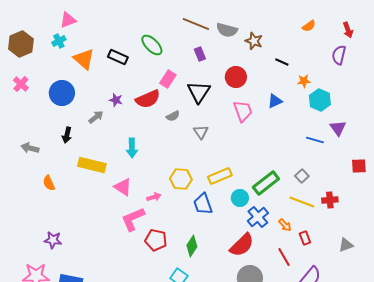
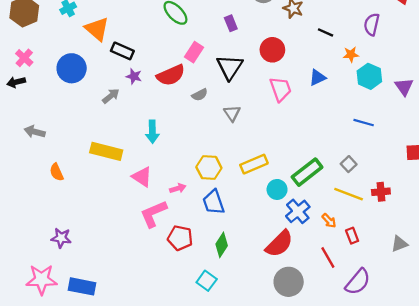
purple semicircle: (339, 55) -> (372, 24), moved
black rectangle: (118, 57) -> (122, 51), moved
purple triangle: (338, 128) -> (404, 87), moved
black arrow: (67, 135) -> (16, 82), moved, turned 63
blue trapezoid: (203, 204) -> (214, 202), moved

